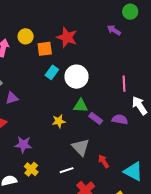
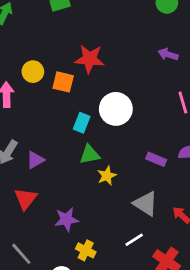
purple arrow: (114, 30) -> (168, 54), moved
orange square: (45, 49) -> (63, 82), turned 35
cyan rectangle: (52, 72) -> (82, 123), moved
green triangle: (81, 106) -> (90, 154), moved

